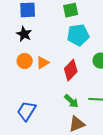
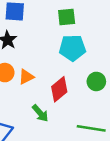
green arrow: (71, 101) -> (40, 113), moved

